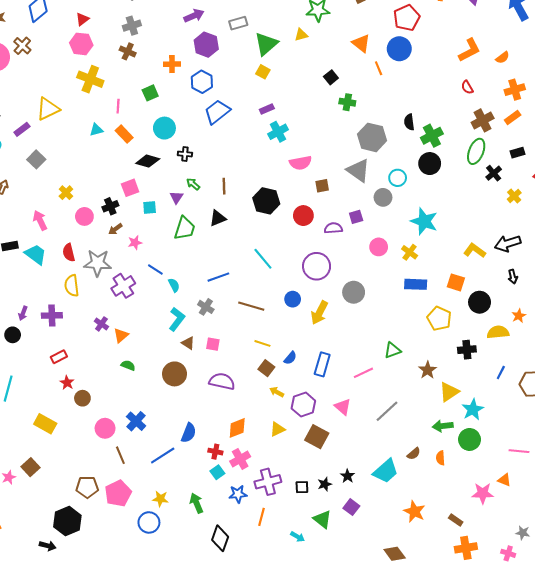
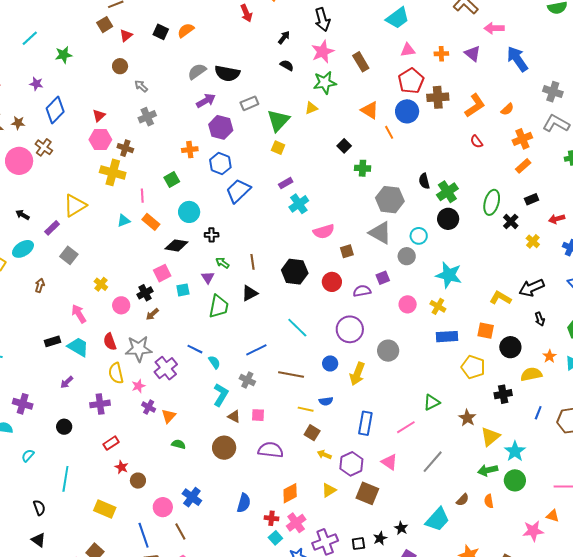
brown cross: (128, 51) -> (125, 148), moved
brown cross: (483, 120) -> (438, 97), moved, turned 30
pink star: (135, 243) -> (138, 386), moved
purple arrow: (23, 313) -> (67, 382), moved, turned 32
blue semicircle: (290, 358) -> (326, 401), moved, turned 48
blue line: (163, 455) -> (144, 535), moved, turned -70

